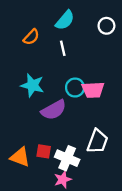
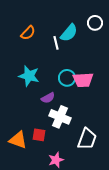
cyan semicircle: (65, 20) -> (69, 33), moved
purple semicircle: (54, 110) -> (48, 98), size x0.6
white trapezoid: (97, 141) -> (87, 139), moved
white cross: (67, 158) -> (60, 117), moved

